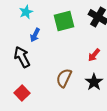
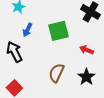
green square: (64, 21) -> (58, 31), moved
red arrow: (94, 55) -> (86, 50), turned 72

